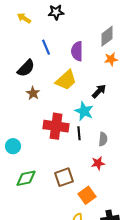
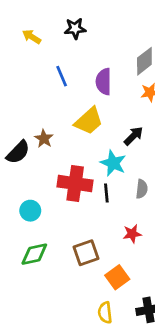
black semicircle: (26, 68) -> (18, 152), moved
gray semicircle: (103, 139) -> (142, 189), moved
cyan circle: (13, 146) -> (30, 211), moved

